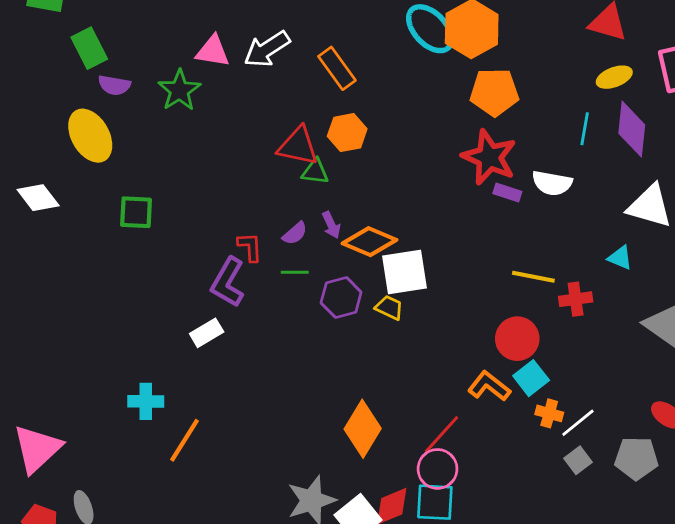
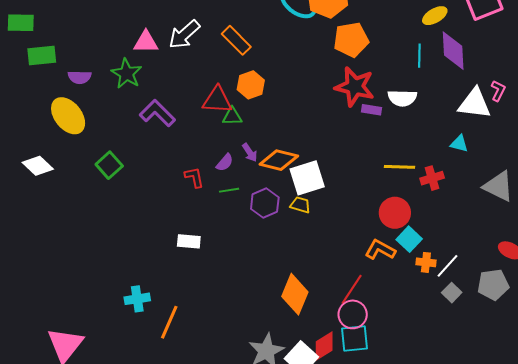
green rectangle: (89, 48) -> (42, 55), moved, turned -60
green square: (136, 212) -> (109, 165), turned -36
purple L-shape: (228, 282) -> (157, 113), moved, turned 114
white rectangle: (207, 333) -> (189, 241), moved, turned 45

